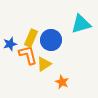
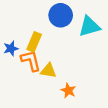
blue circle: (51, 40) -> (61, 15), moved
yellow triangle: (44, 64) -> (48, 71), turned 42

